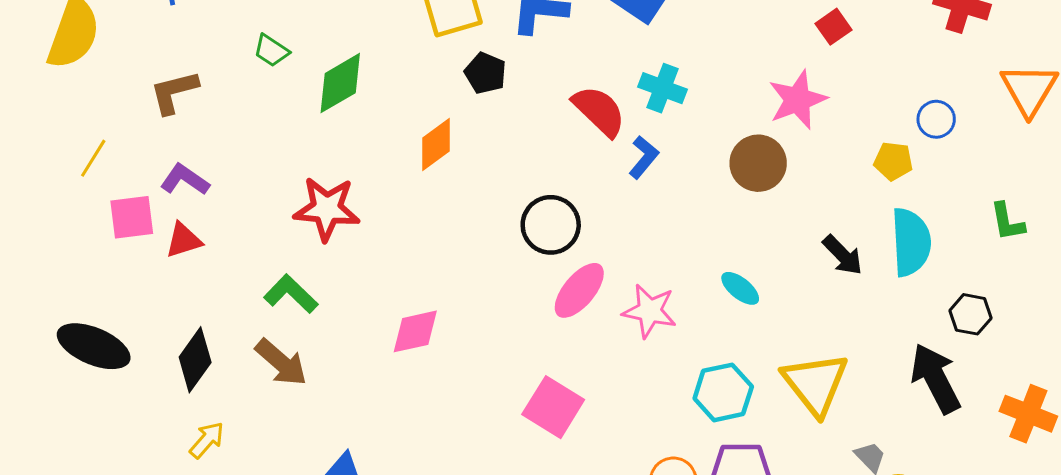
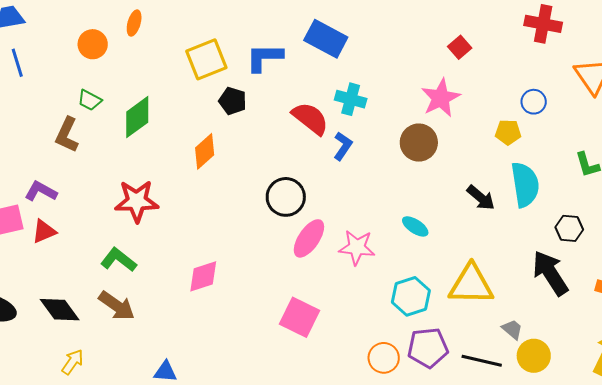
brown L-shape: (174, 92) -> (67, 135), moved, turned -45
black diamond: (195, 360) -> (60, 310), turned -66
yellow triangle: (815, 384) -> (471, 285), turned -45

